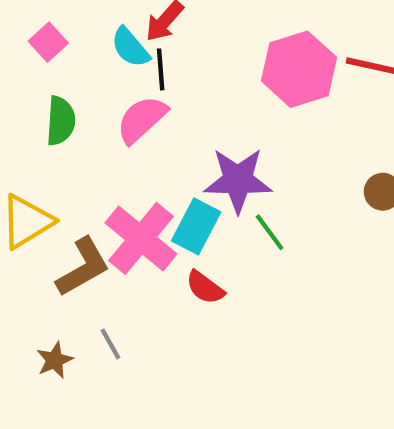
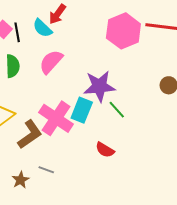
black line: (161, 69) -> (17, 32), moved
red semicircle: (205, 287) -> (105, 150), moved
gray line: (110, 344) -> (46, 170), turned -35

